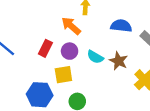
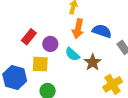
orange arrow: (71, 26) -> (78, 29), moved, turned -132

